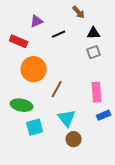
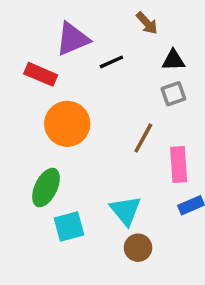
purple triangle: (37, 21) -> (73, 39), size x1.5
brown line: (57, 89) -> (143, 138), moved
green ellipse: (22, 105) -> (46, 188), turned -75

